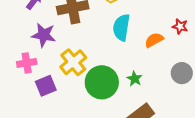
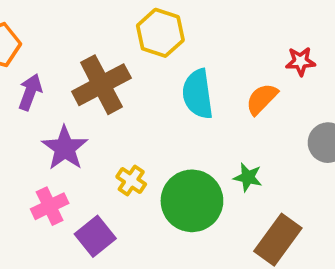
purple star: (44, 35) -> (65, 148), turned -30
yellow cross: (73, 62) -> (131, 181), size x0.6

